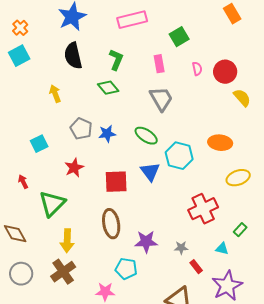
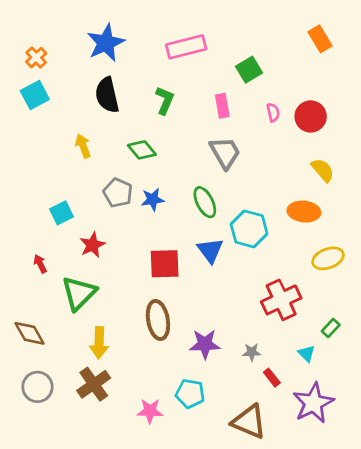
green diamond: (108, 88) -> (142, 150), moved
yellow semicircle: (242, 98) -> (323, 170), moved
green ellipse: (146, 136) -> (205, 202), turned 30
red star: (74, 168) -> (92, 245), moved
cyan triangle: (222, 249) -> (307, 353), turned 32
cyan pentagon: (126, 269) -> (190, 394), moved

